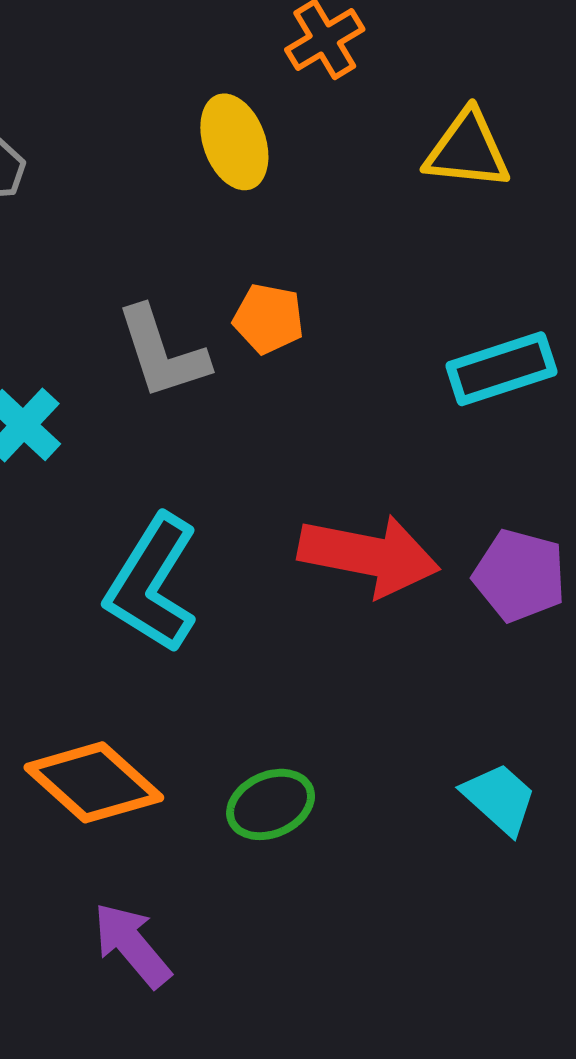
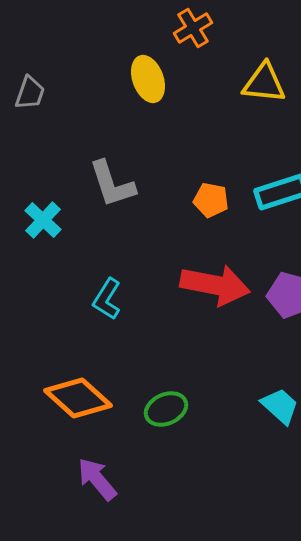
orange pentagon: (269, 319) -> (211, 200), moved
cyan L-shape: (152, 584) -> (107, 299), size x0.6

